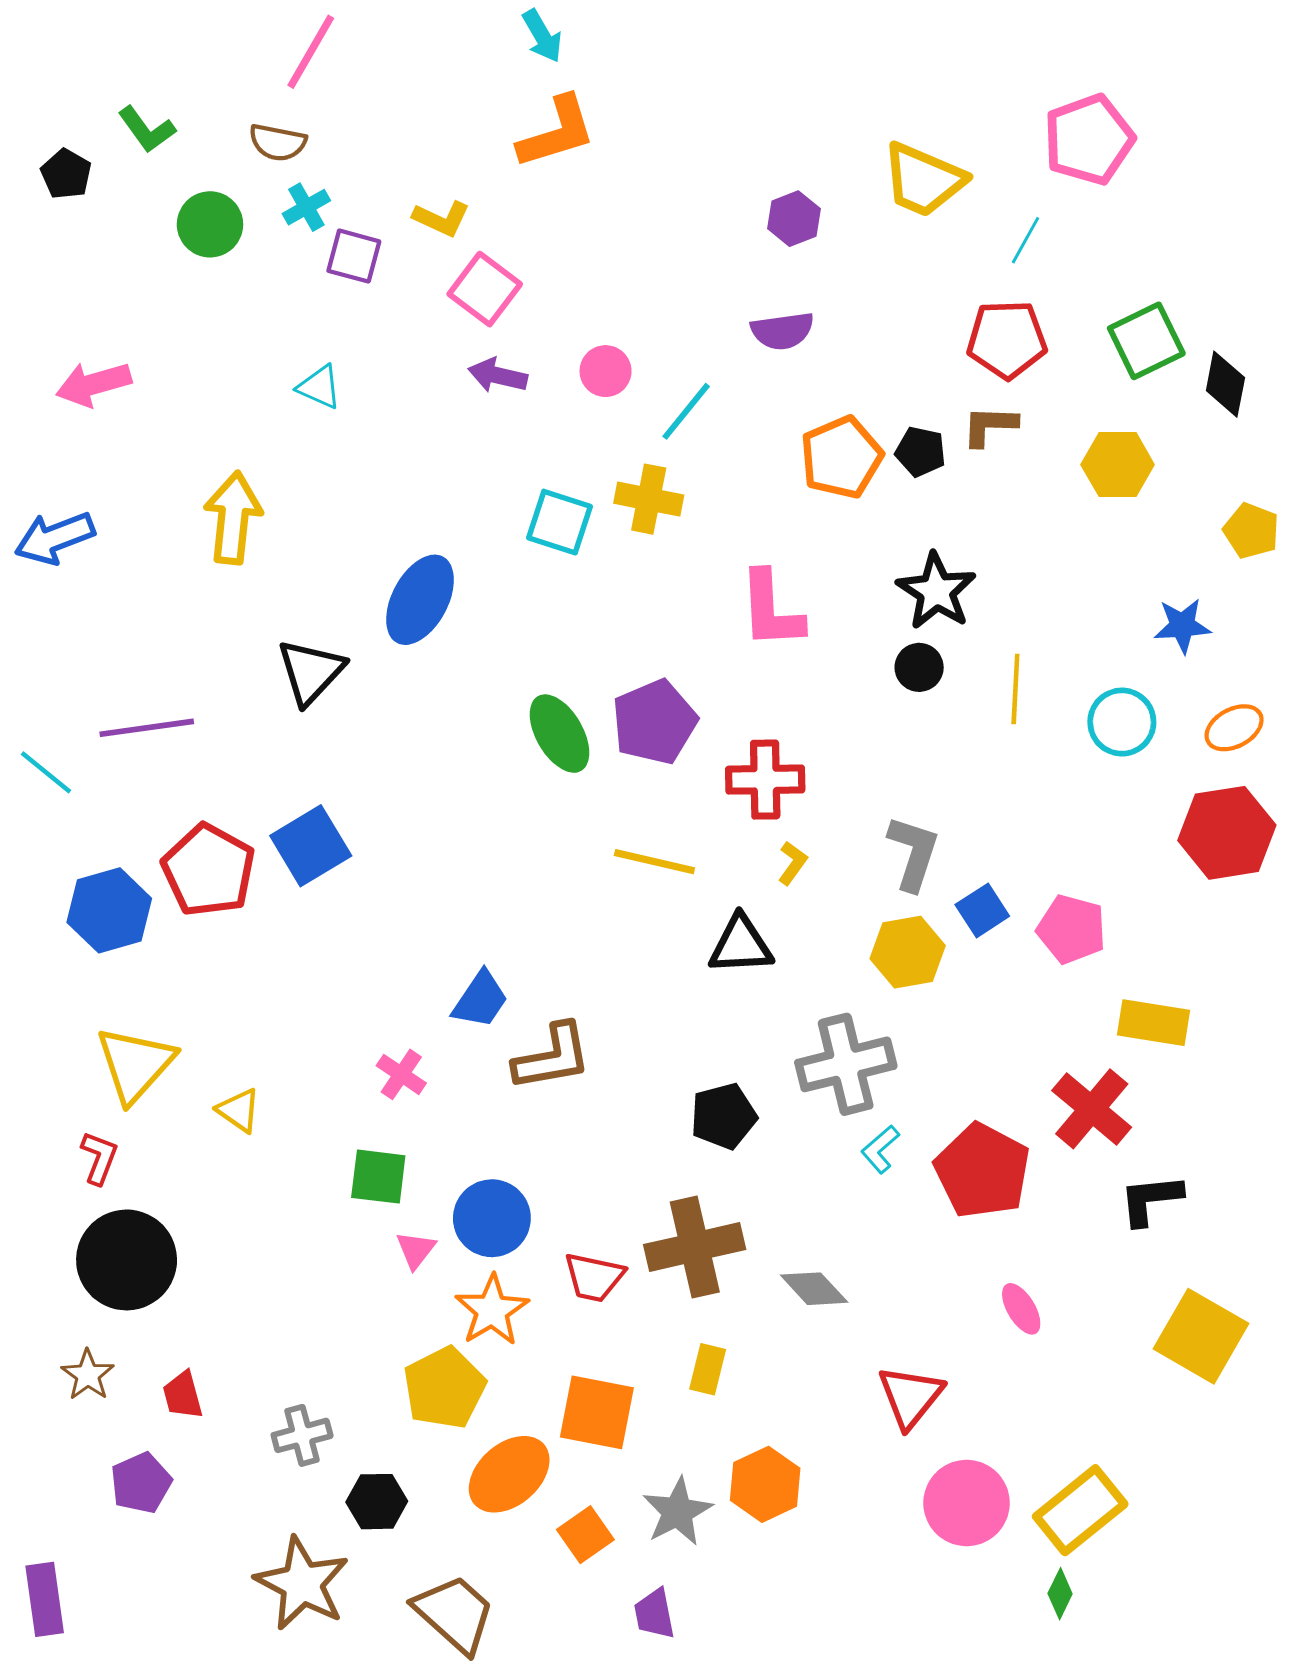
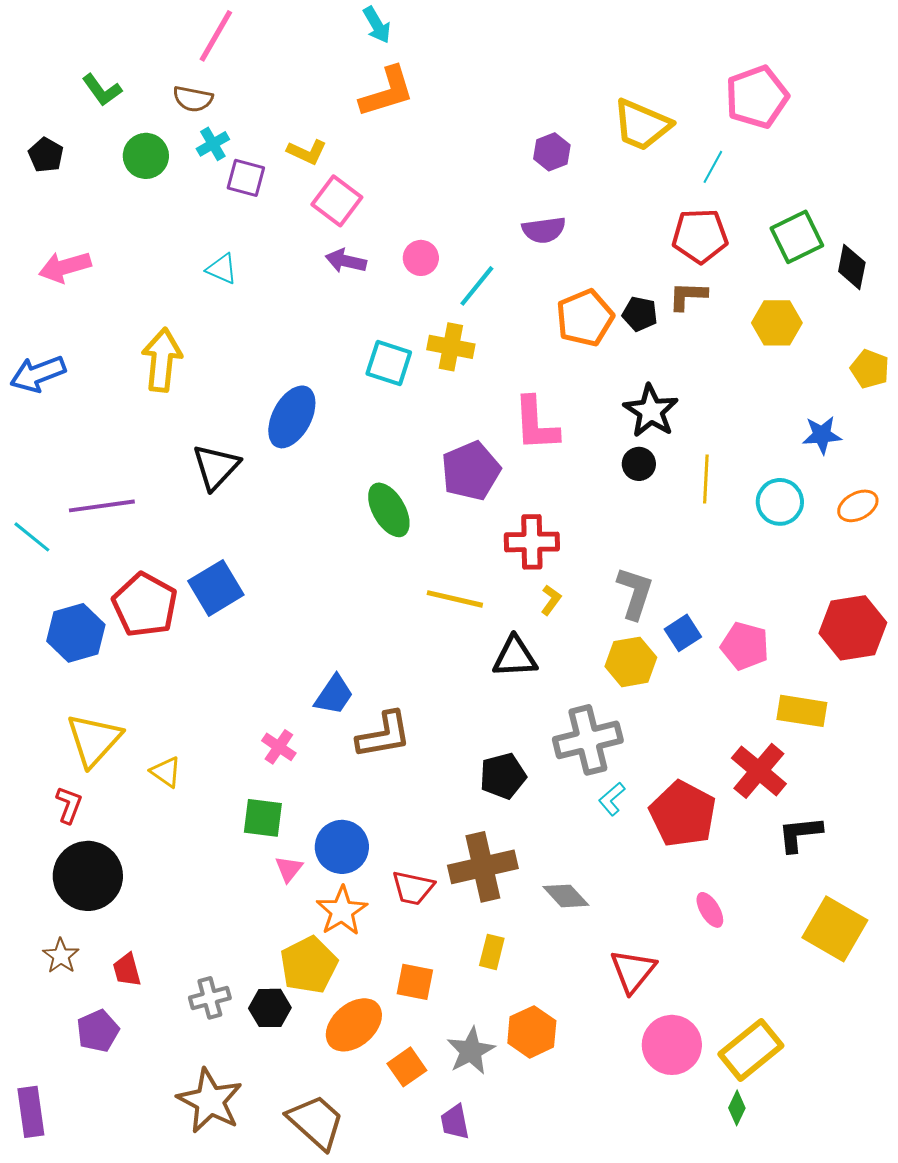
black pentagon: (66, 174) -> (46, 155), moved
purple pentagon: (654, 722) -> (471, 471), moved
red hexagon: (1227, 833) -> (853, 628), moved
orange square: (597, 1412) -> (415, 982), size x0.7
black hexagon: (377, 1502) -> (270, 1008), moved

